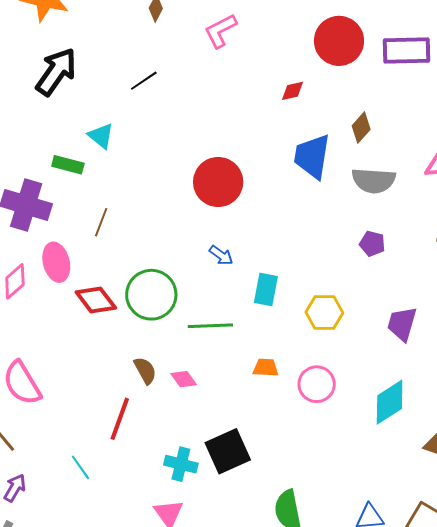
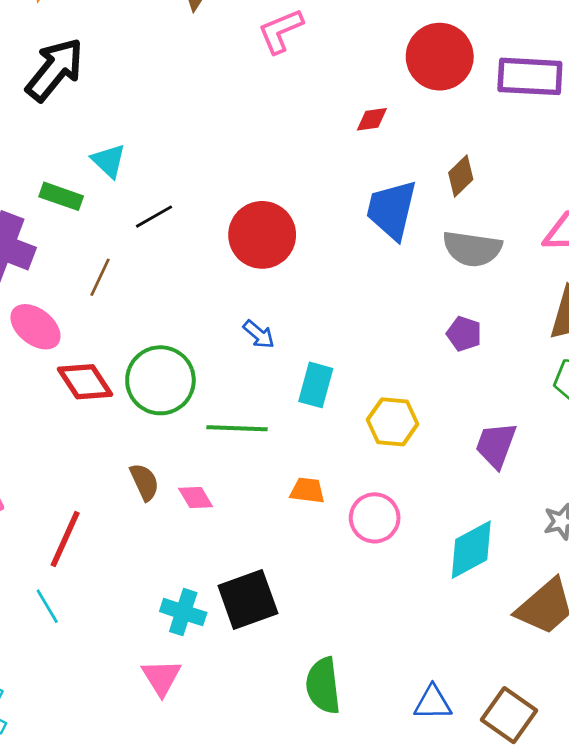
black line: (144, 81) -> (154, 217), moved
pink ellipse: (56, 262) -> (35, 327), turned -42
red line: (120, 419) -> (65, 539), moved

